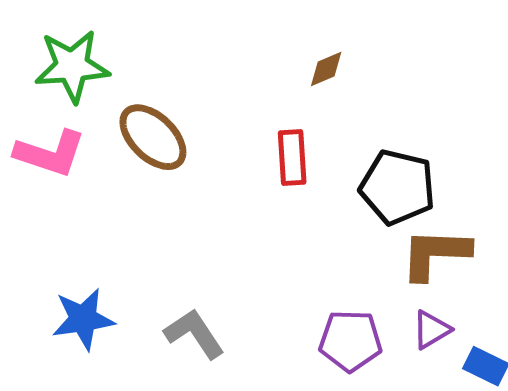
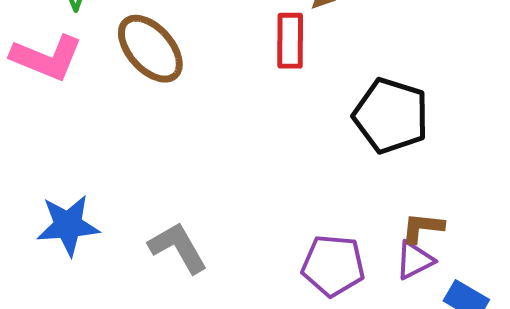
red rectangle: (292, 157) -> (290, 41), moved
brown L-shape: (435, 254) -> (422, 228), moved, size x0.6

